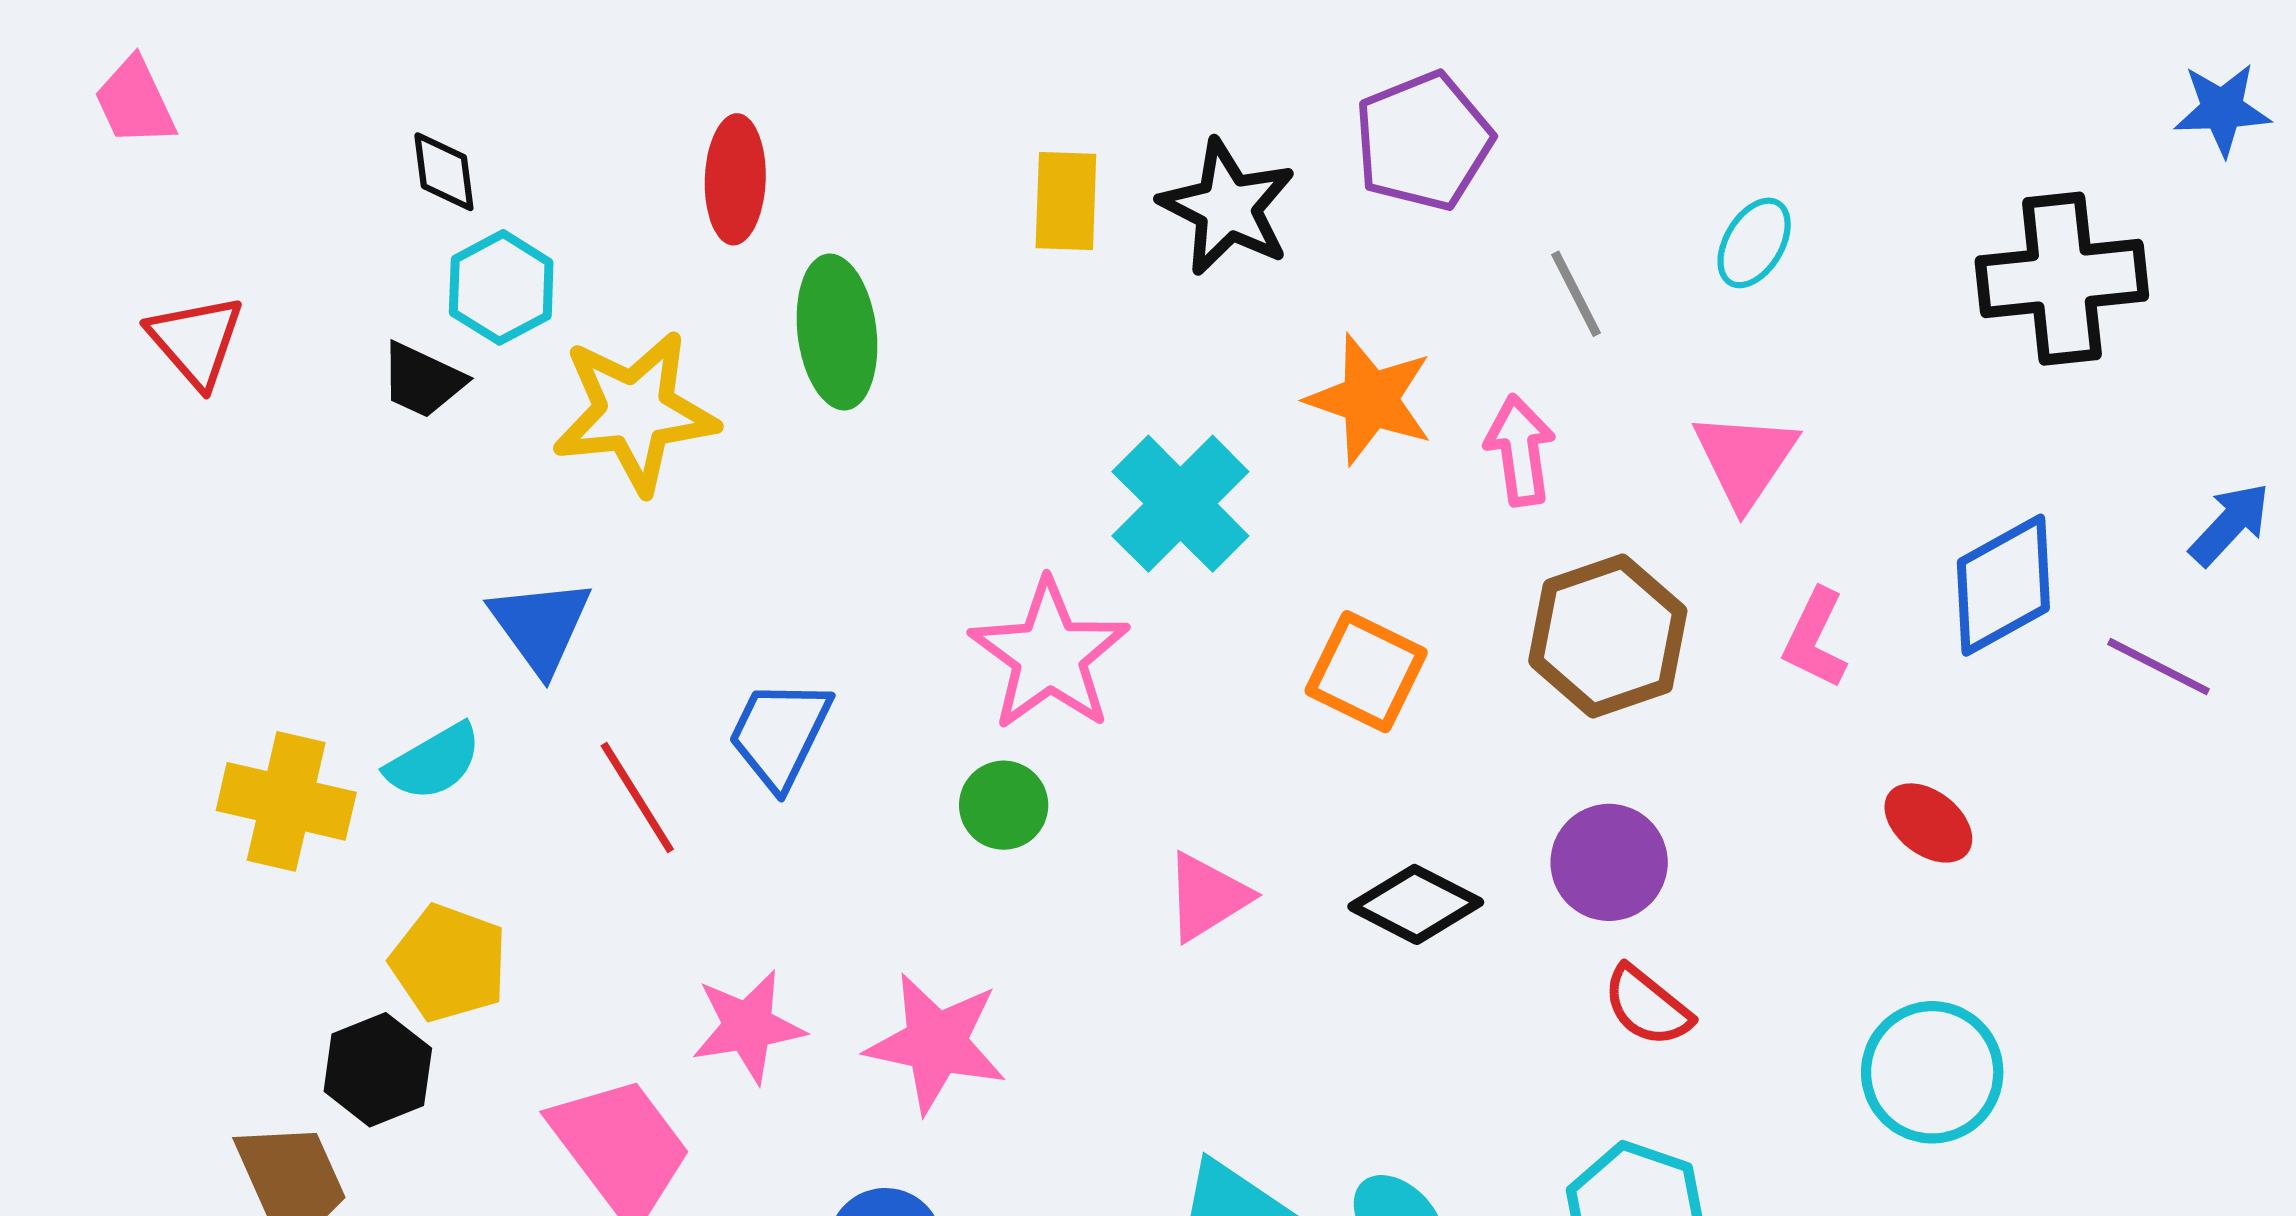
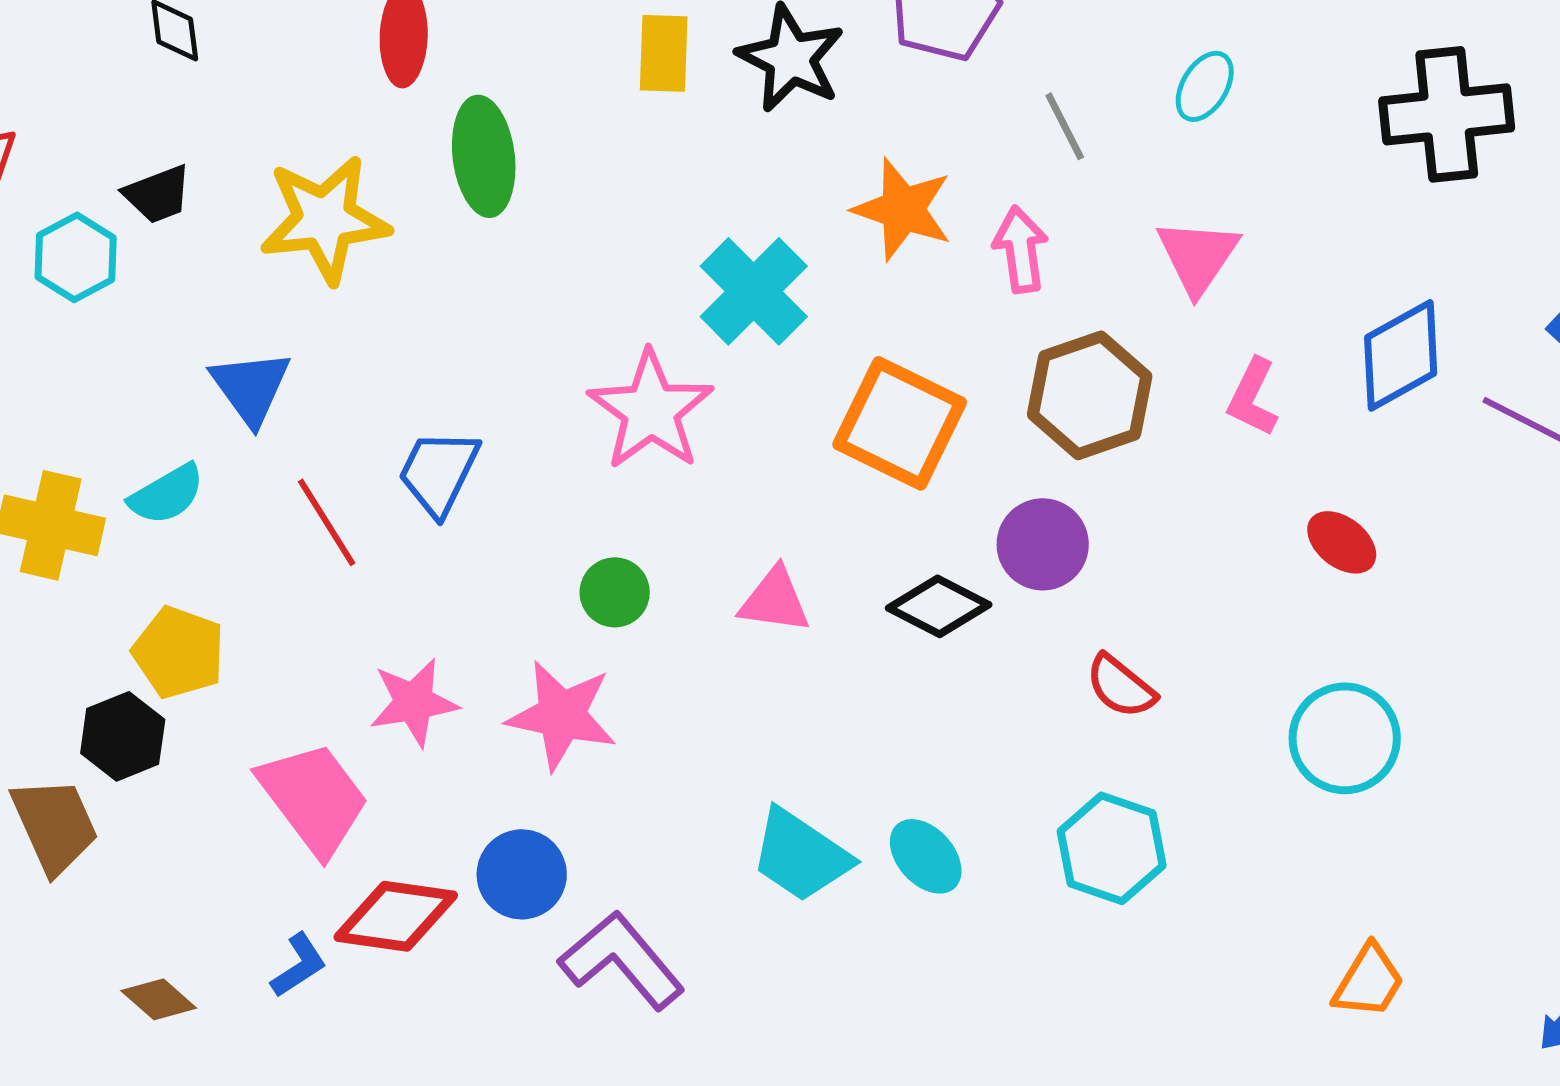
cyan hexagon: (501, 287) -> (76, 257), moved
black trapezoid: (422, 380) -> (158, 194), turned -46
orange square: (1366, 672) -> (900, 423), size x1.4
green circle: (1004, 805) -> (615, 592), moved
purple circle: (1609, 862) -> (1043, 544), moved
pink triangle: (1207, 897) -> (775, 600), turned 40

